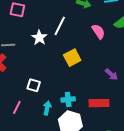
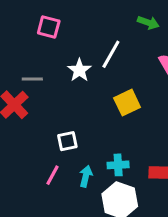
white square: (34, 85) -> (67, 141), turned -32
pink line: (17, 107) -> (52, 175), moved

